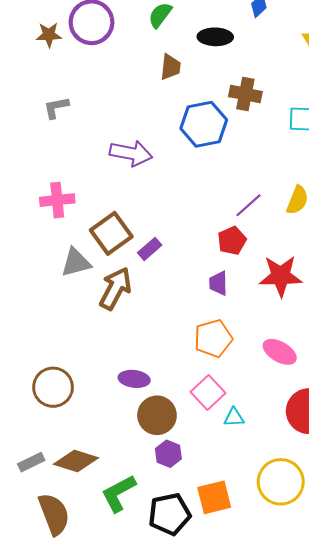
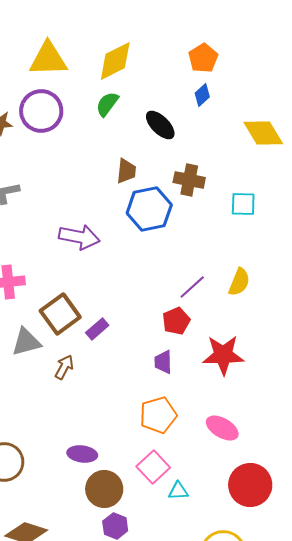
black ellipse: (215, 37) -> (160, 125), turned 44
brown trapezoid: (171, 67) -> (126, 171), moved
brown arrow: (115, 288) -> (64, 367), size x0.6

